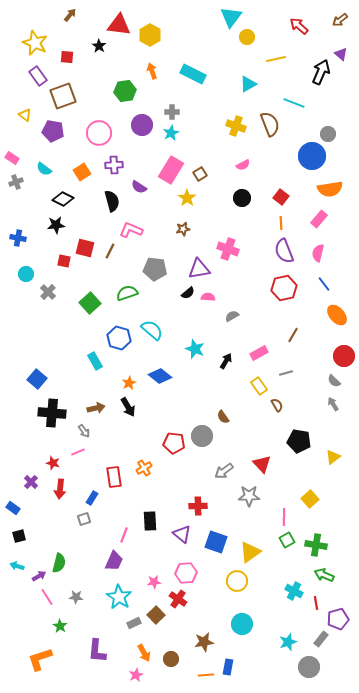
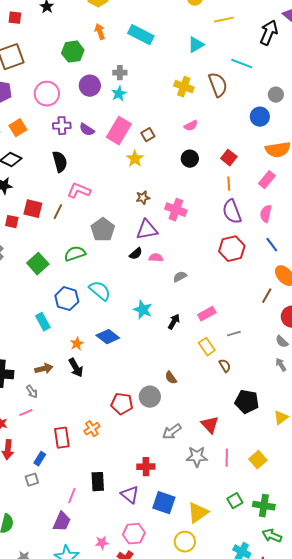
blue circle: (312, 156) -> (260, 117), size x0.7
orange square: (82, 172) -> (18, 128), moved
purple semicircle: (139, 187) -> (87, 130), moved
brown star: (183, 229) -> (143, 198), moved
gray pentagon: (155, 269) -> (103, 230), turned 30
brown line: (293, 335) -> (267, 296), moved
pink line: (284, 517) -> (227, 458), moved

